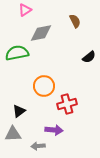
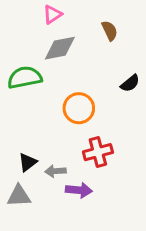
pink triangle: (25, 10) -> (53, 15), moved
orange circle: (44, 86) -> (79, 108), moved
gray arrow: (38, 146) -> (55, 171), moved

